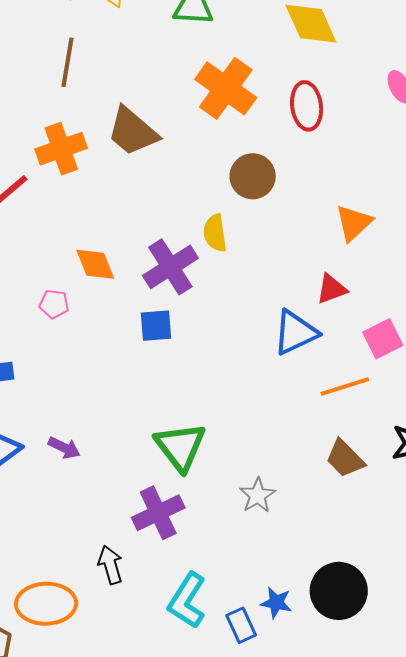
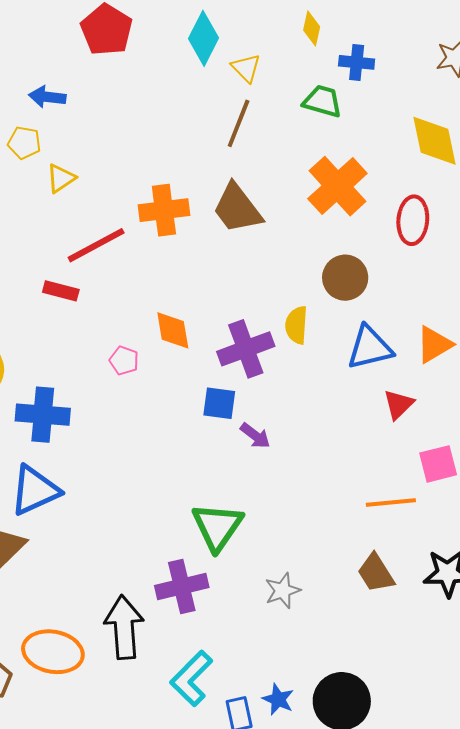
brown line: (67, 62) -> (239, 123), moved
red triangle: (332, 289) -> (399, 404), turned -36
blue triangle: (295, 333) -> (370, 348), moved
purple arrow: (64, 448) -> (255, 436), moved
black arrow: (110, 565) -> (124, 627), size x1.6

